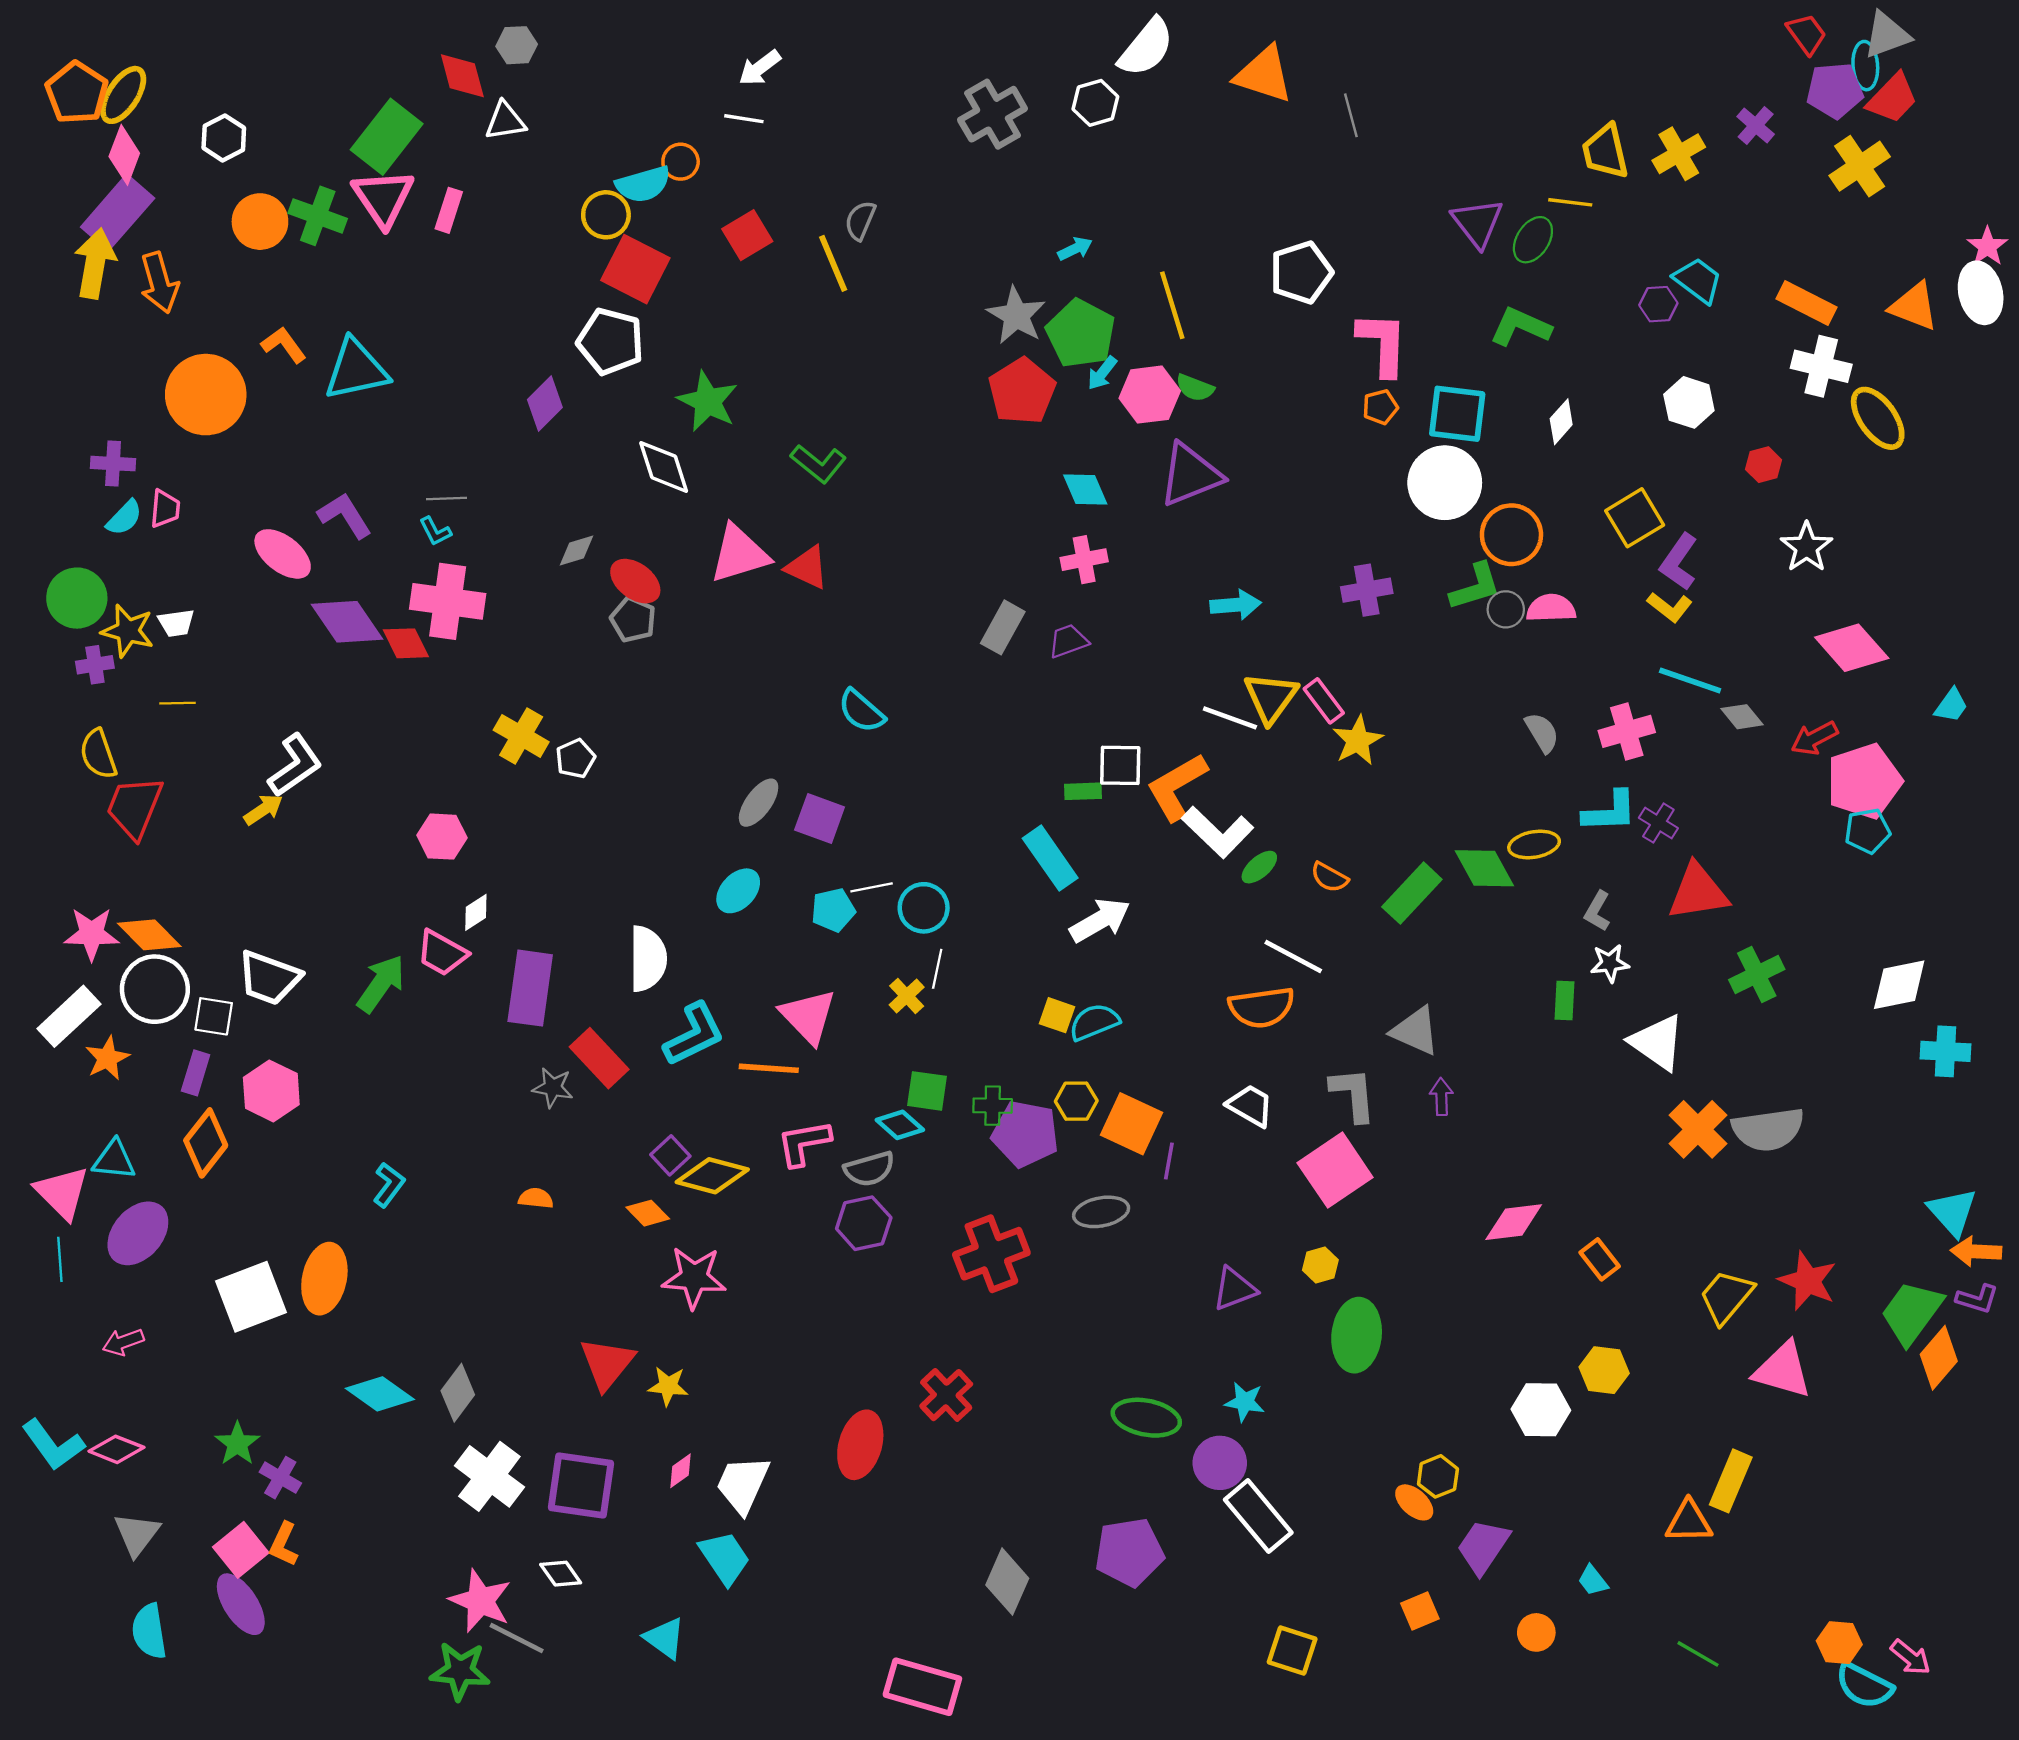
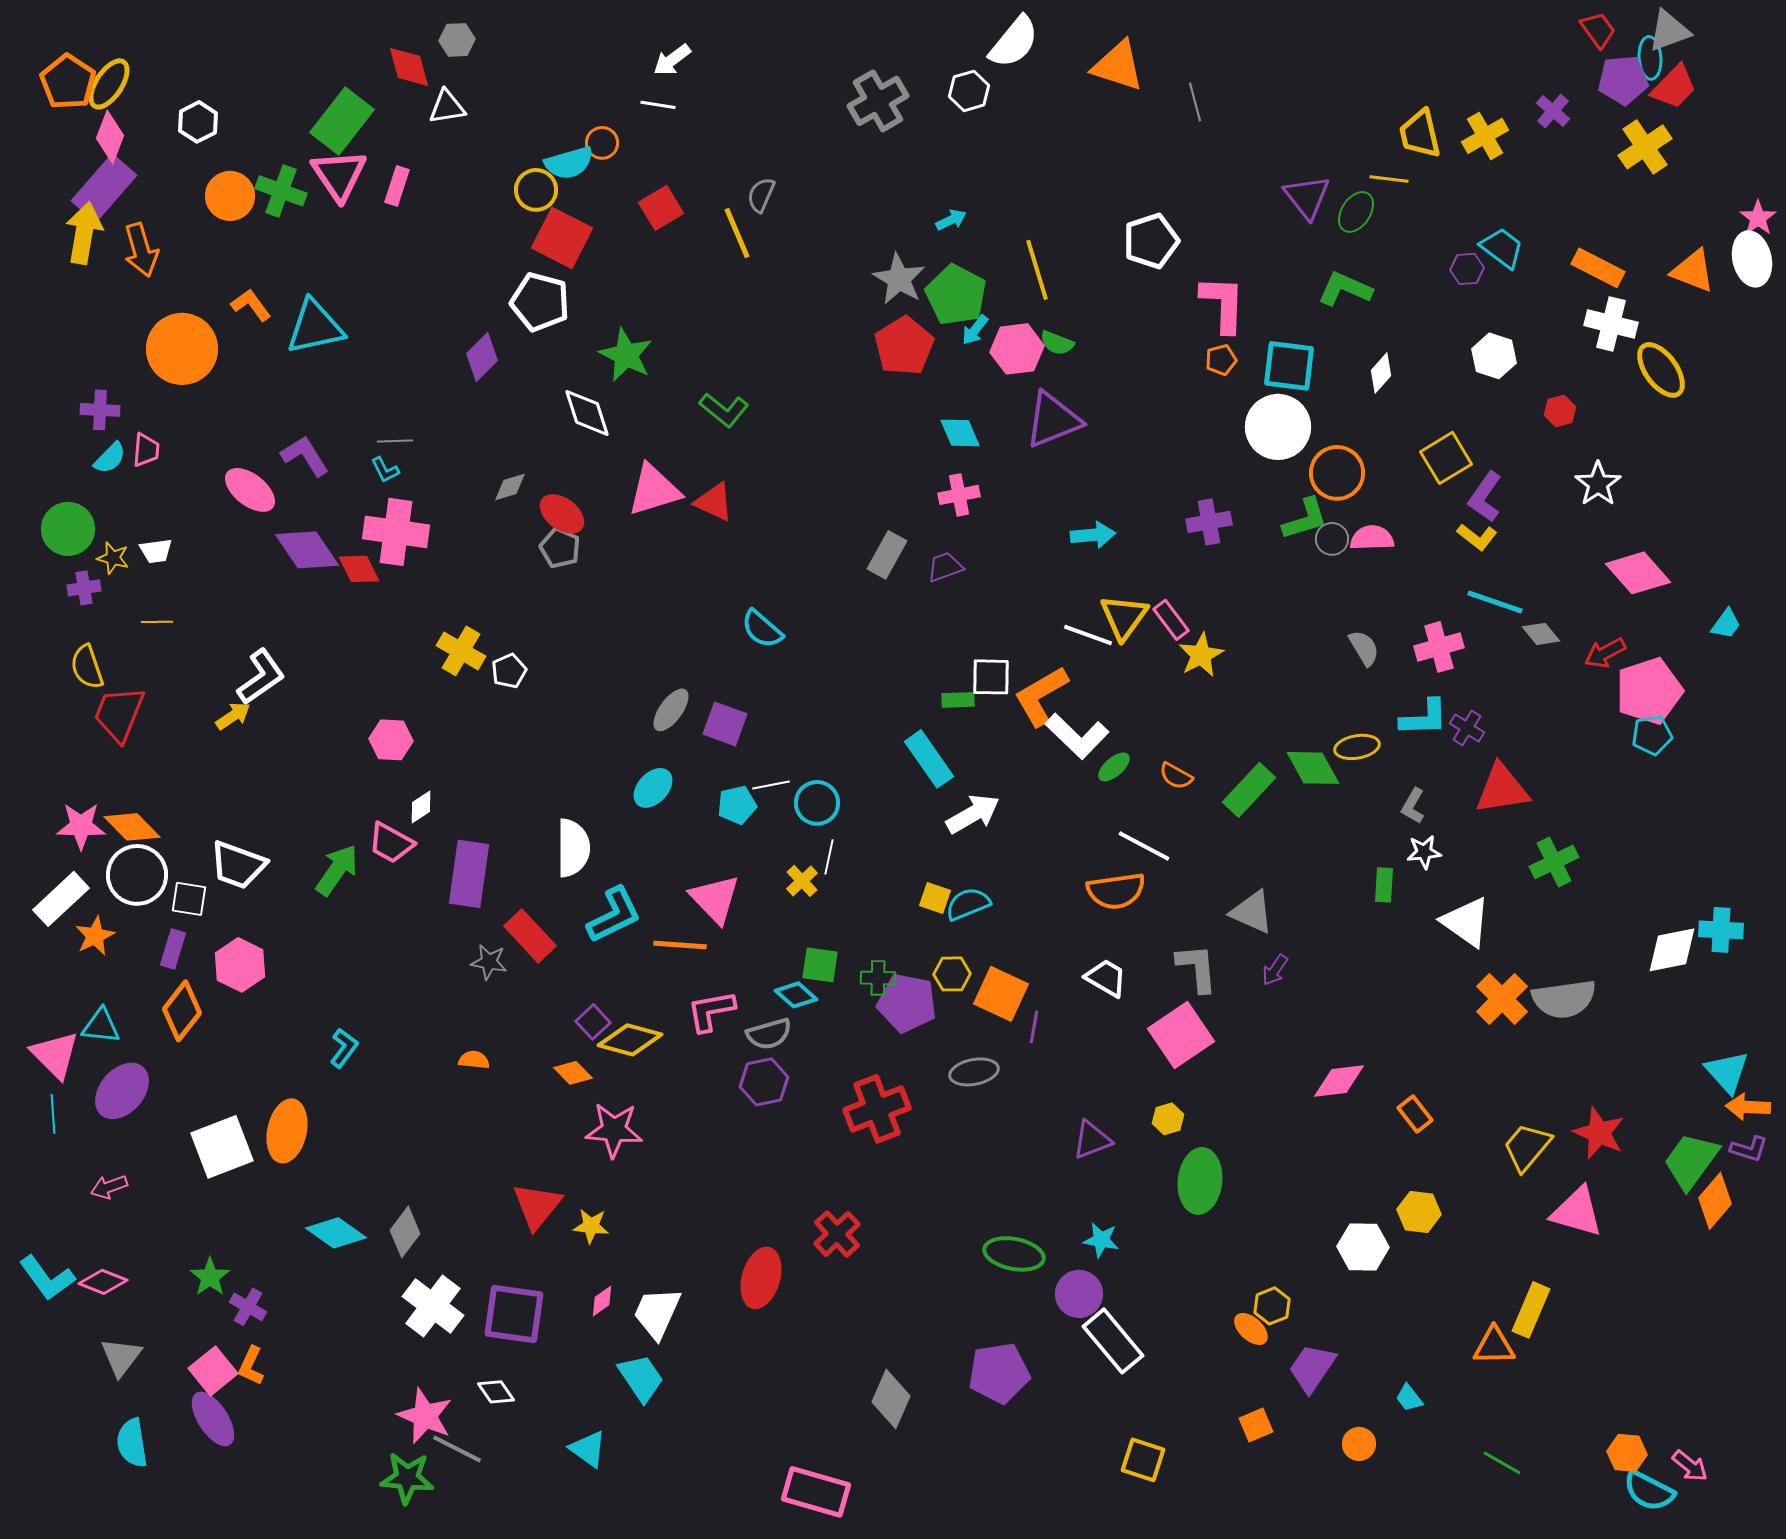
yellow star: (128, 631) -> (113, 558), size x0.7
white diamond: (1899, 985) -> (1672, 950), moved
purple arrow: (1441, 1097) -> (1275, 970), turned -144

